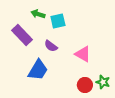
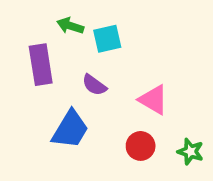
purple rectangle: (22, 35) -> (41, 65), turned 35
red circle: (85, 85) -> (141, 146), moved

